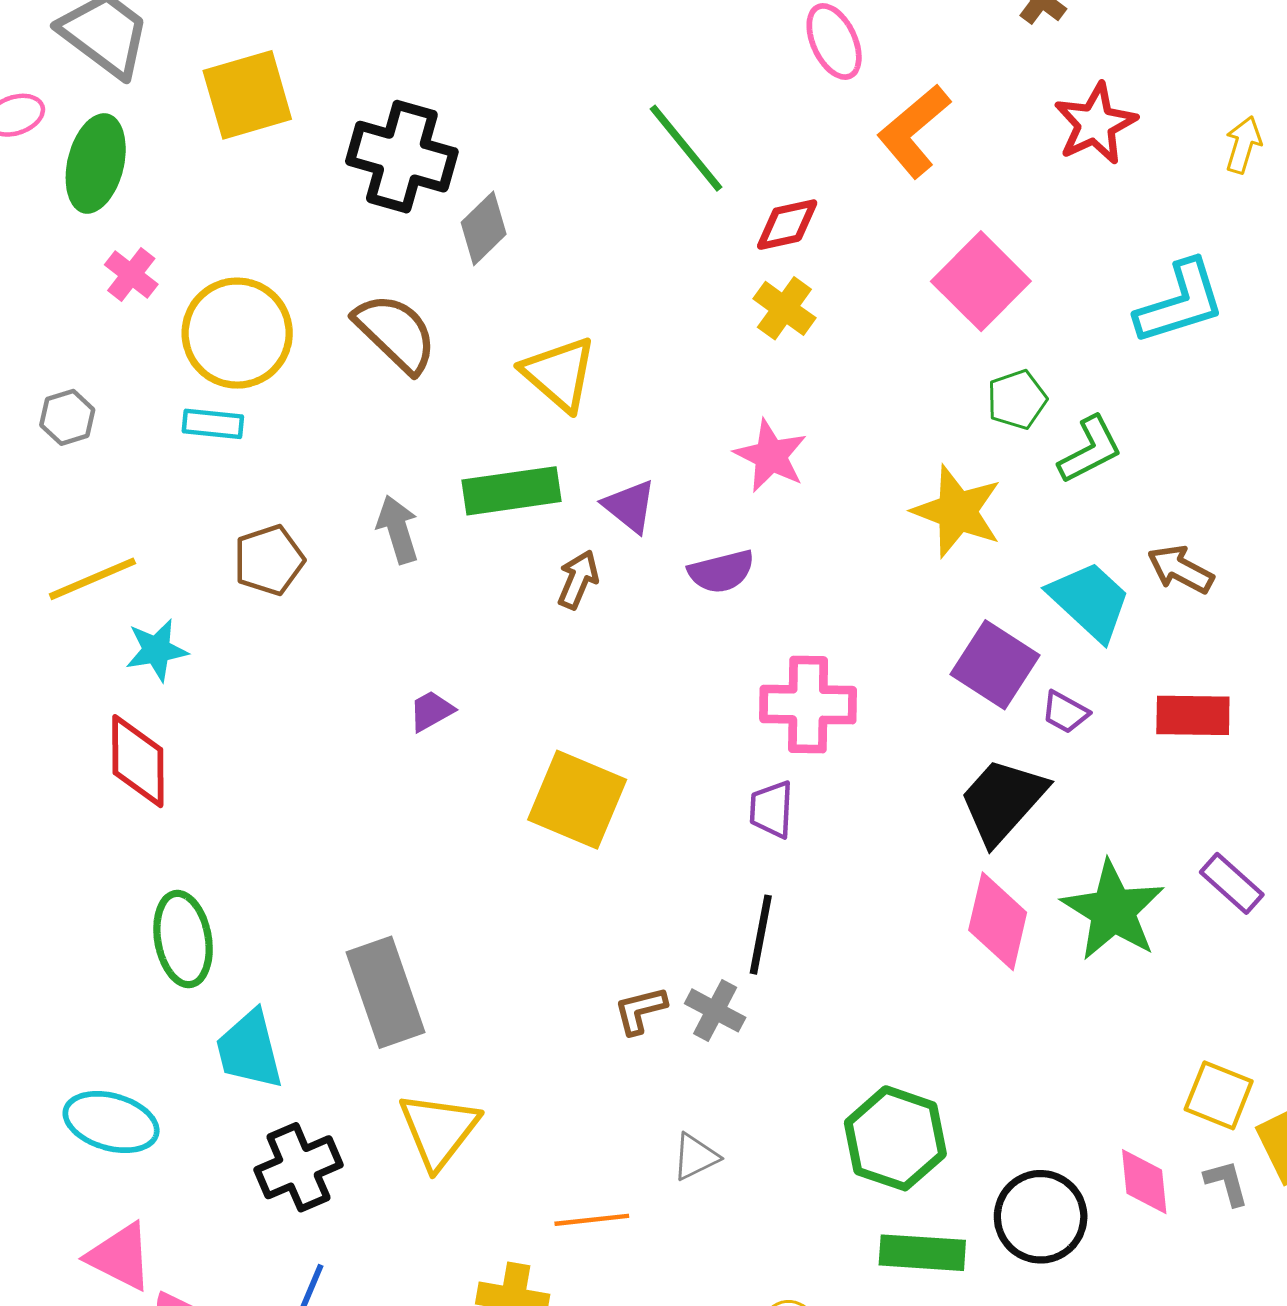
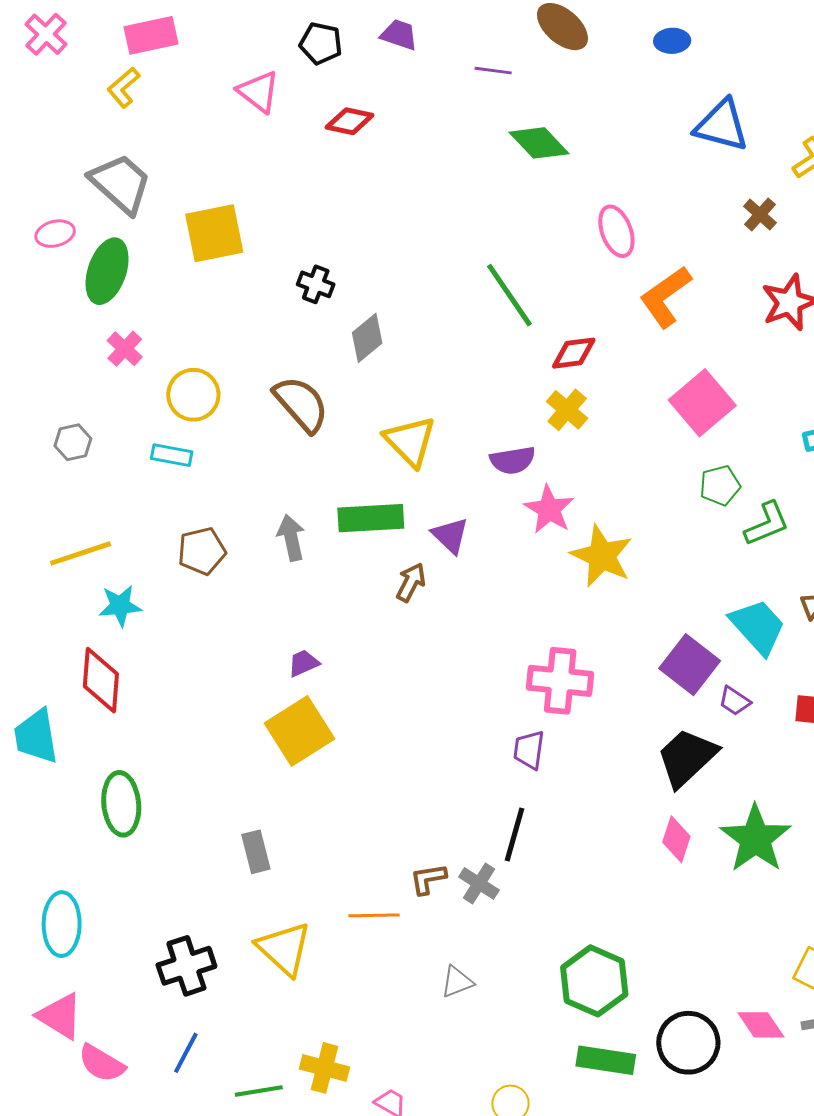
black cross: (402, 157) -> (316, 284), size x0.5
yellow circle: (237, 333) -> (193, 395), size x0.7
yellow star: (957, 511) -> (602, 556), moved
purple semicircle: (721, 572) -> (513, 460), moved
yellow square: (577, 800) -> (299, 731), moved, turned 30
pink diamond: (998, 921) -> (676, 839), size x0.7
gray rectangle: (385, 992) -> (256, 852), size x0.6
cyan trapezoid: (249, 1050) -> (36, 736), moved
cyan ellipse: (111, 1122) -> (62, 924), turned 70
yellow triangle: (439, 1130) -> (284, 949), turned -30
pink diamond: (1144, 1182) -> (761, 1025), turned -33
orange line: (592, 1220) -> (374, 915), moved

